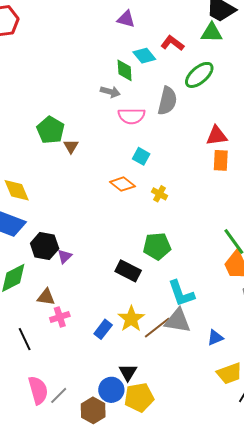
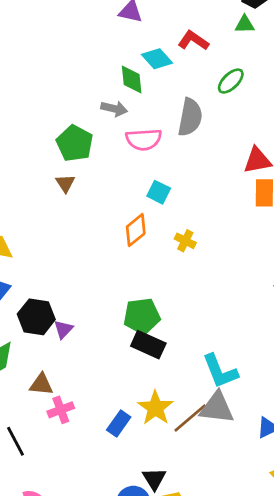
green triangle: (212, 33) -> (245, 24), size x0.7
green ellipse: (199, 75) -> (231, 81), size x0.7
green pentagon: (50, 130) -> (75, 143), moved
orange diamond: (122, 184) -> (136, 230), turned -75
green pentagon: (157, 246) -> (142, 316), moved

